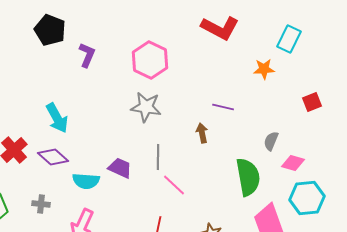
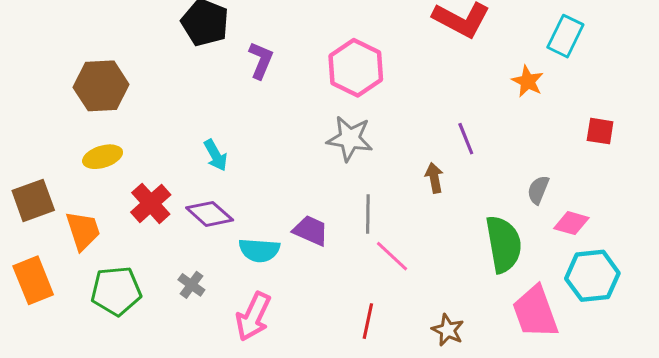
orange star: (264, 69) -> (528, 81), turned 30
red square: (312, 102) -> (600, 131), turned 30
purple line: (223, 107) -> (466, 139), turned 55
cyan arrow: (57, 118) -> (216, 155), size x0.7
gray cross: (41, 204) -> (191, 285), turned 30

